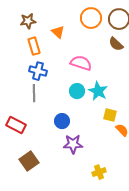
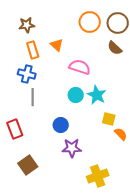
orange triangle: (58, 32) -> (57, 45), moved
blue cross: (38, 71) -> (27, 74), moved
red rectangle: (16, 125) -> (15, 129), turned 42
yellow cross: (99, 172) -> (98, 176), size x1.5

